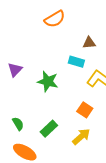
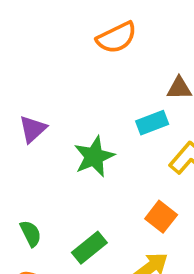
cyan rectangle: (76, 62) -> (152, 123), turned -42
green star: (48, 81) -> (94, 157), turned 30

